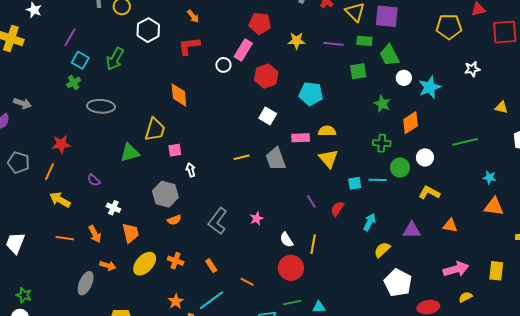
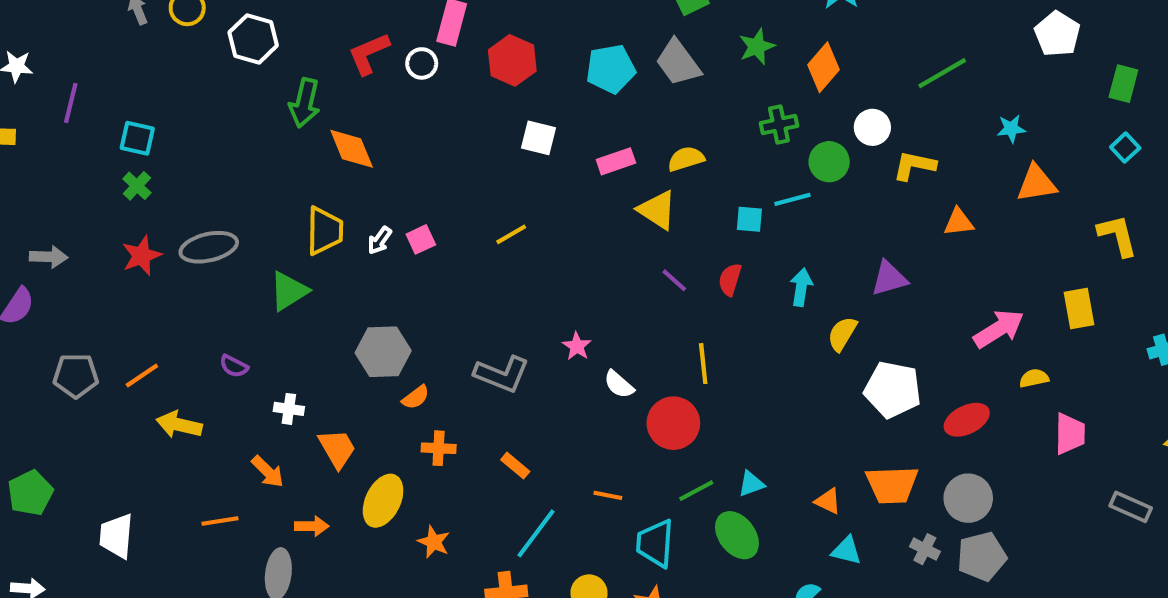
purple line: (70, 37) -> (71, 103), moved
red L-shape: (189, 46) -> (369, 54), moved
green arrow: (115, 59) -> (305, 103), moved
green star: (382, 104) -> (757, 47), turned -30
gray ellipse: (101, 106) -> (209, 247), moved
yellow semicircle: (327, 131) -> (686, 159), moved
red star: (61, 144) -> (141, 256), moved
pink square: (175, 150) -> (421, 239), moved
gray trapezoid: (276, 159) -> (678, 63), moved
yellow triangle: (328, 159) -> (657, 210), moved
white arrow: (191, 170) -> (380, 240), moved, turned -112
orange line: (49, 172) -> (142, 376), turned 48
cyan square: (355, 183) -> (749, 219), turned 32
yellow L-shape: (429, 193) -> (914, 166), moved
gray L-shape: (218, 221) -> (502, 374), turned -88
orange triangle: (450, 226) -> (959, 222), moved
orange line: (65, 238) -> (220, 521), moved
white semicircle: (287, 240) -> (619, 384), moved
orange cross: (176, 261) -> (439, 448), moved
orange line: (247, 282) -> (608, 495), moved
yellow semicircle: (466, 297) -> (1034, 378), turned 32
orange star: (176, 301) -> (434, 542), moved

